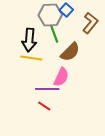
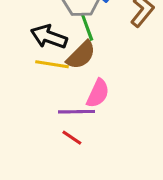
black arrow: (29, 40) -> (49, 37), turned 105
brown semicircle: (70, 52) -> (81, 55), moved

